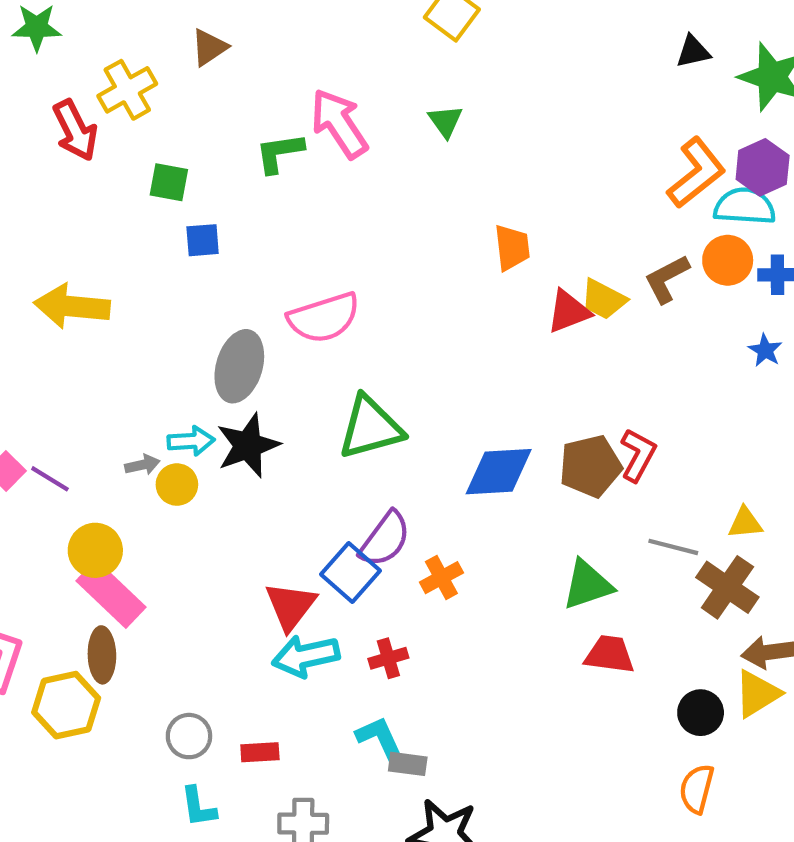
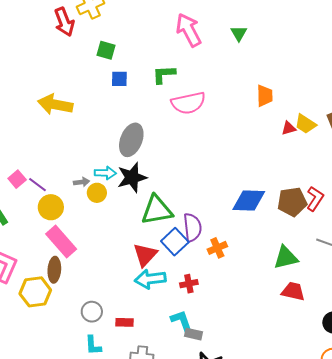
green L-shape: (279, 153) -> (164, 74), moved
red triangle: (569, 311) -> (289, 128), size x0.7
pink semicircle: (324, 318) -> (188, 103), moved
green triangle: (370, 428) -> (157, 210), moved
purple semicircle: (385, 539) -> (192, 227), turned -48
yellow circle: (95, 550) -> (51, 207), moved

